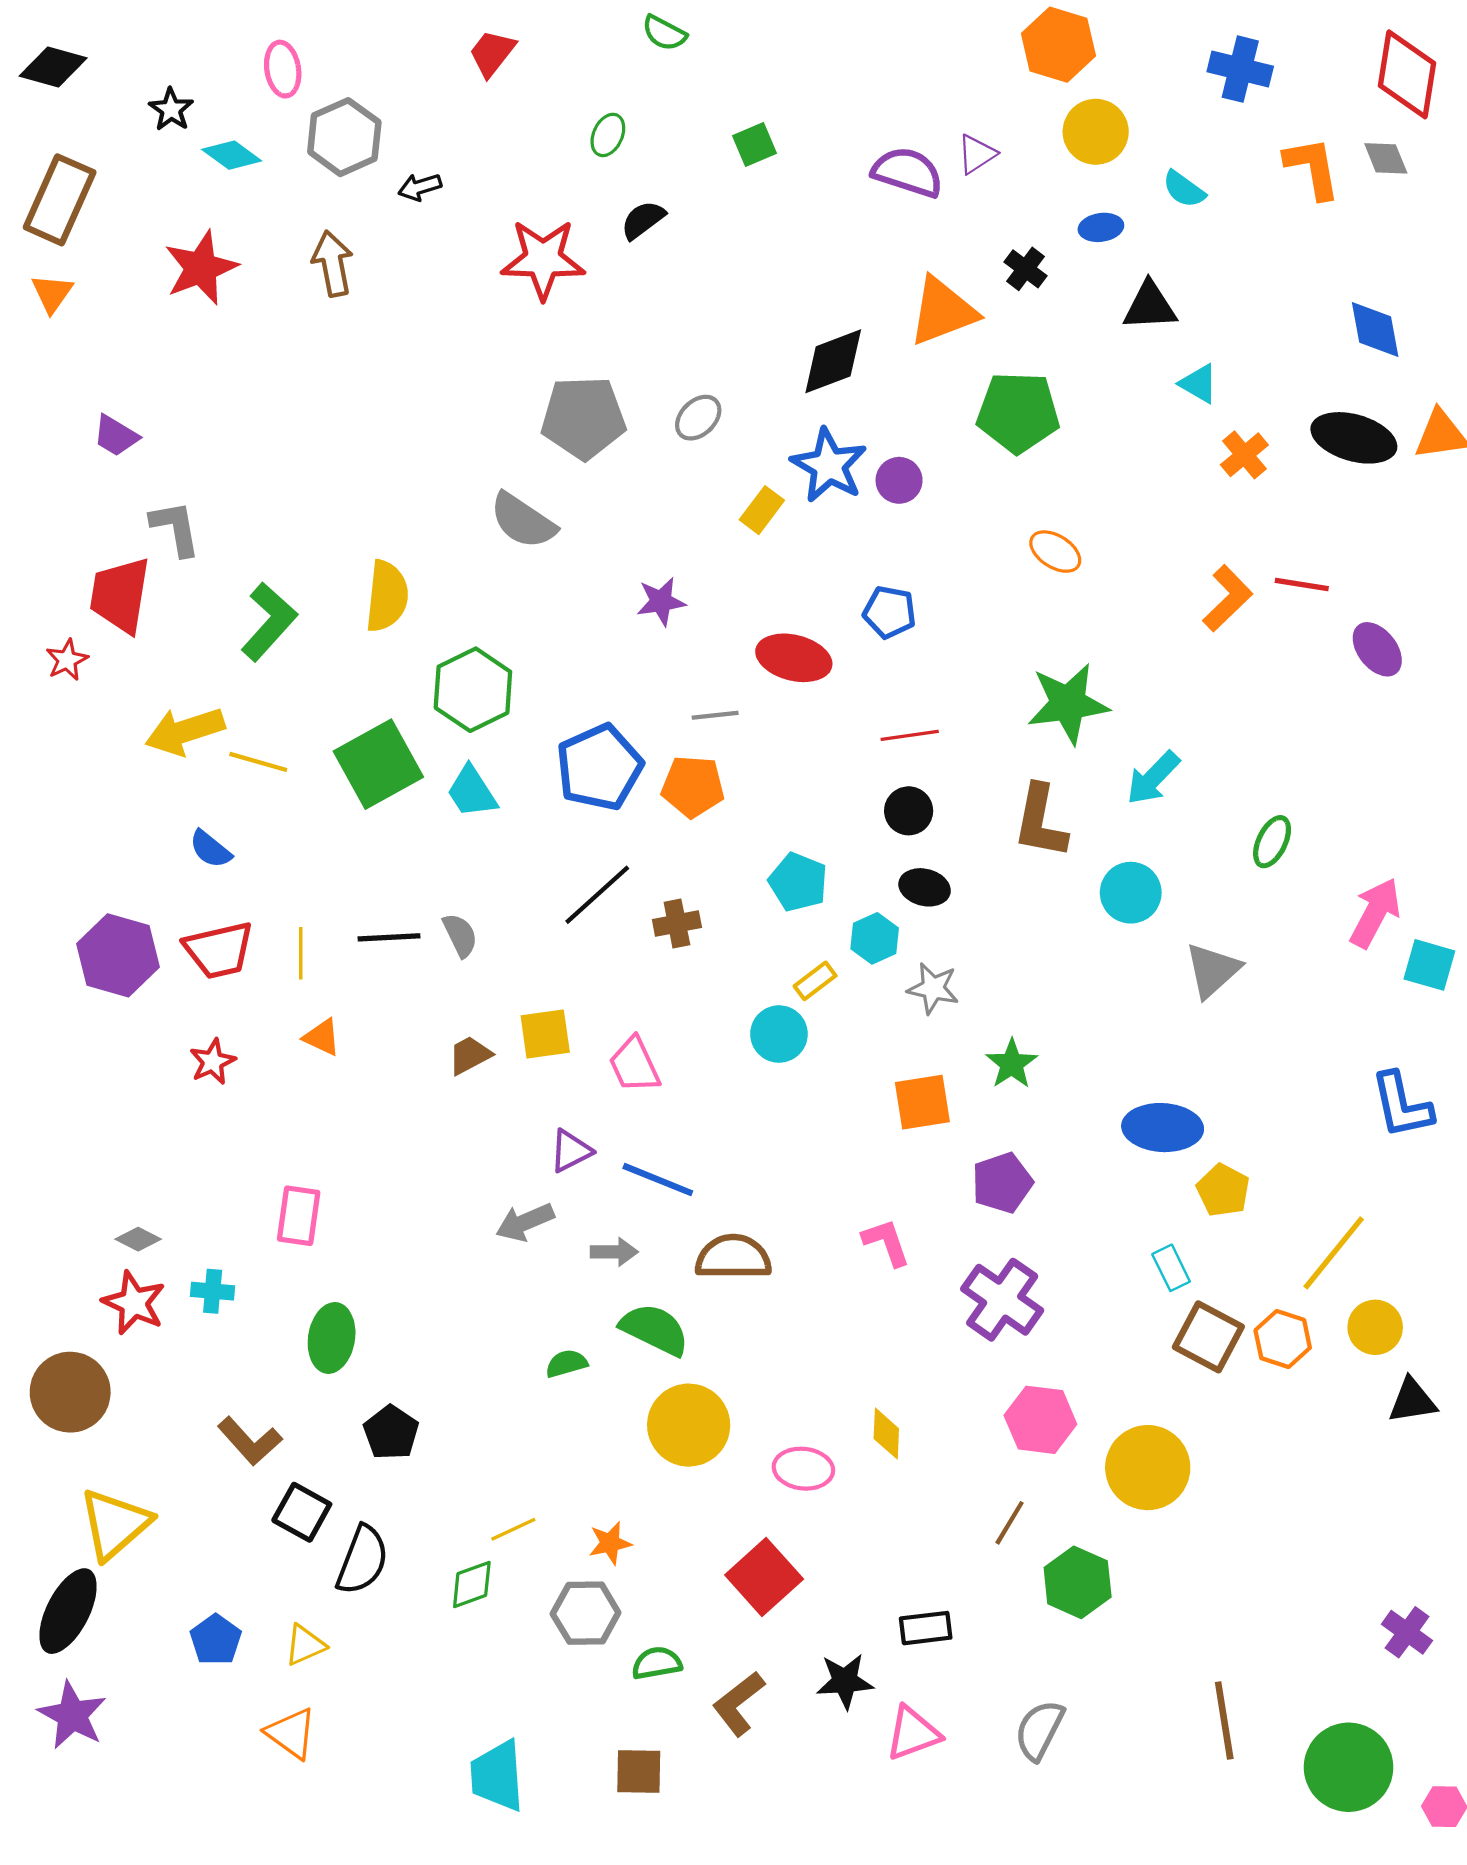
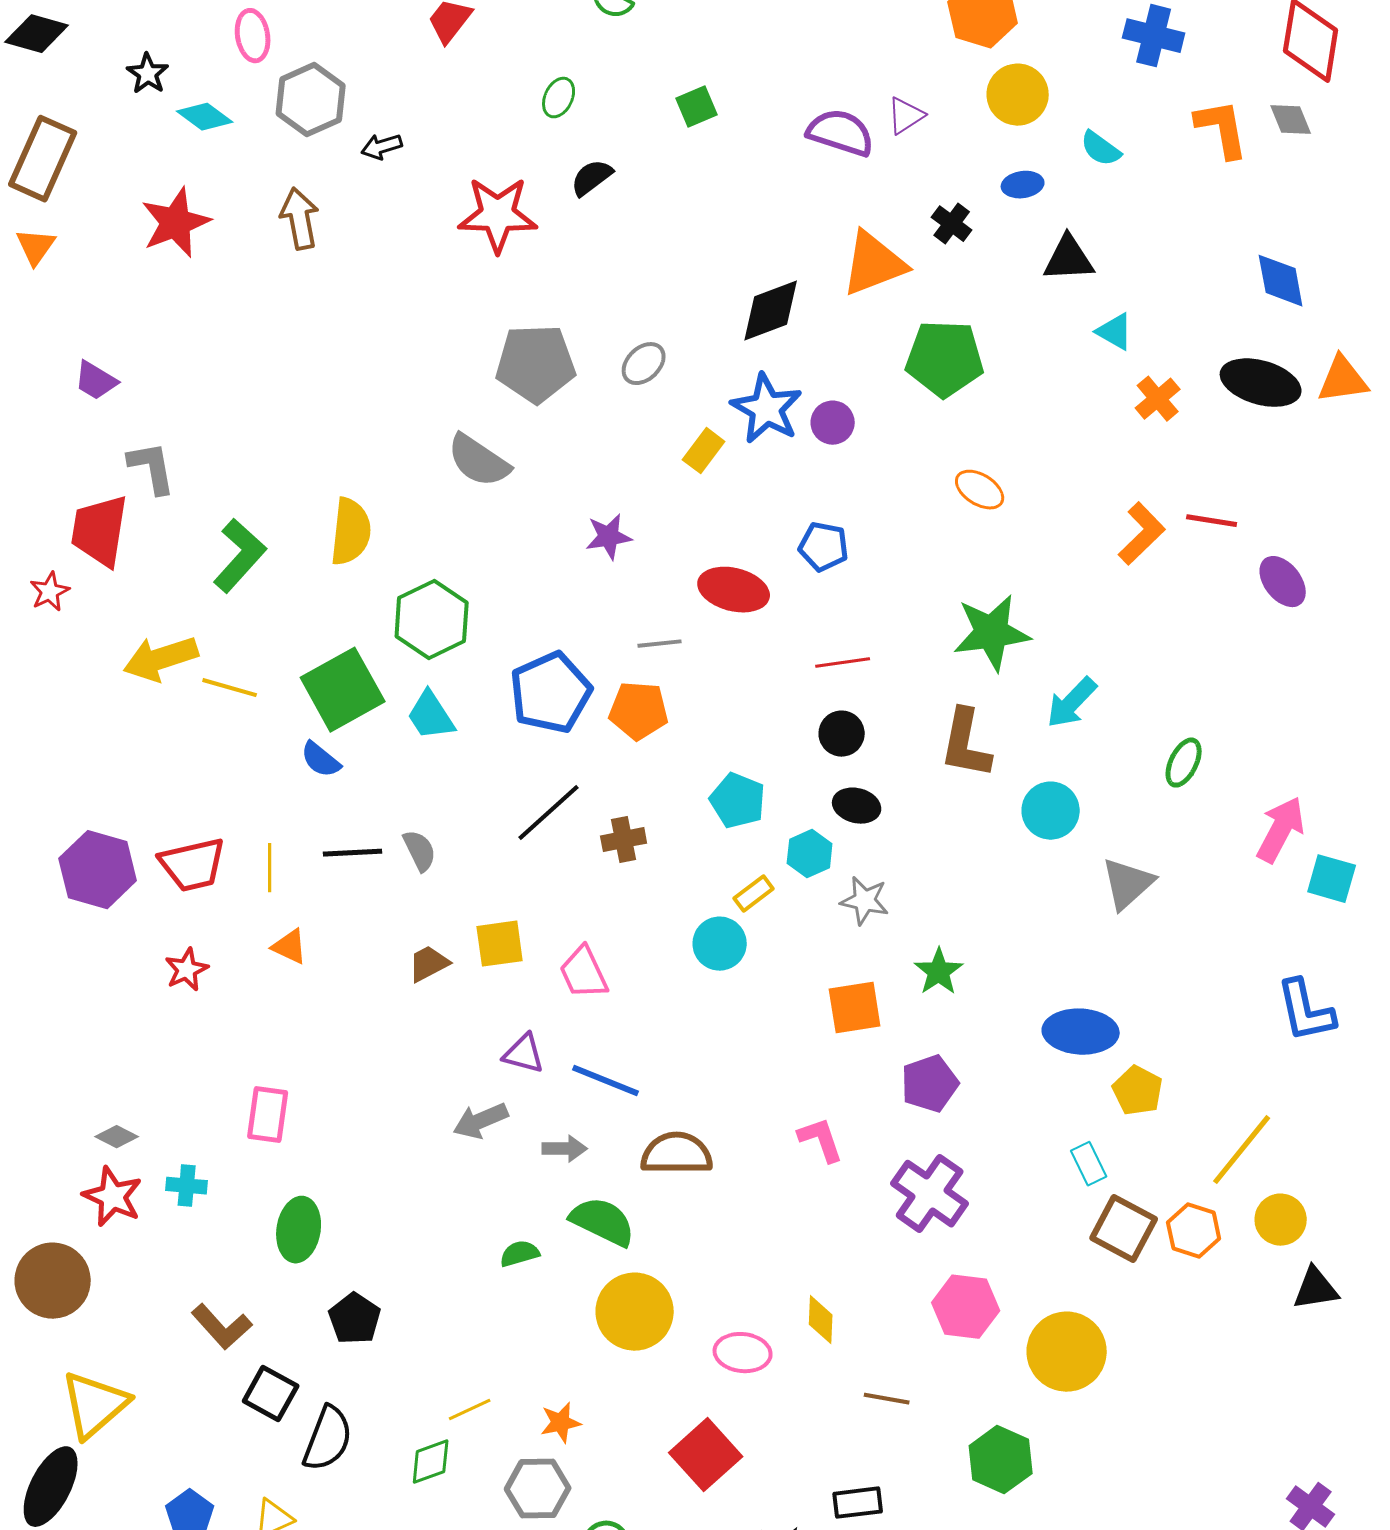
blue semicircle: (210, 849) -> (321, 760), moved
purple triangle: (571, 1151) -> (524, 1054), turned 42
brown line: (1010, 1523) -> (887, 1399), moved, turned 69

